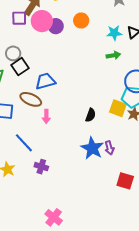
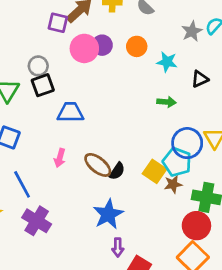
pink circle: (42, 21) -> (84, 48), moved
cyan star: (114, 33) -> (167, 62), moved
brown ellipse: (31, 99) -> (98, 165), moved
purple arrow: (109, 148) -> (118, 247), moved
purple cross: (41, 167) -> (37, 221), size x1.5

